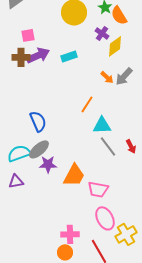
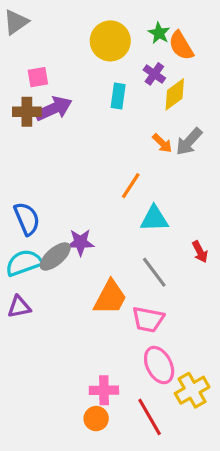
cyan rectangle: (69, 56) -> (118, 96), moved, turned -63
blue semicircle: (38, 121) -> (27, 219), moved
gray line: (108, 146) -> (154, 272), moved
purple star: (48, 164) -> (80, 242), moved

